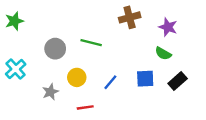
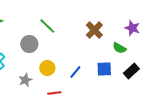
brown cross: (130, 17) -> (94, 30), moved, turned -30
purple star: (168, 27) -> (132, 28), moved
green line: (91, 43) -> (47, 26), moved, turned 30

